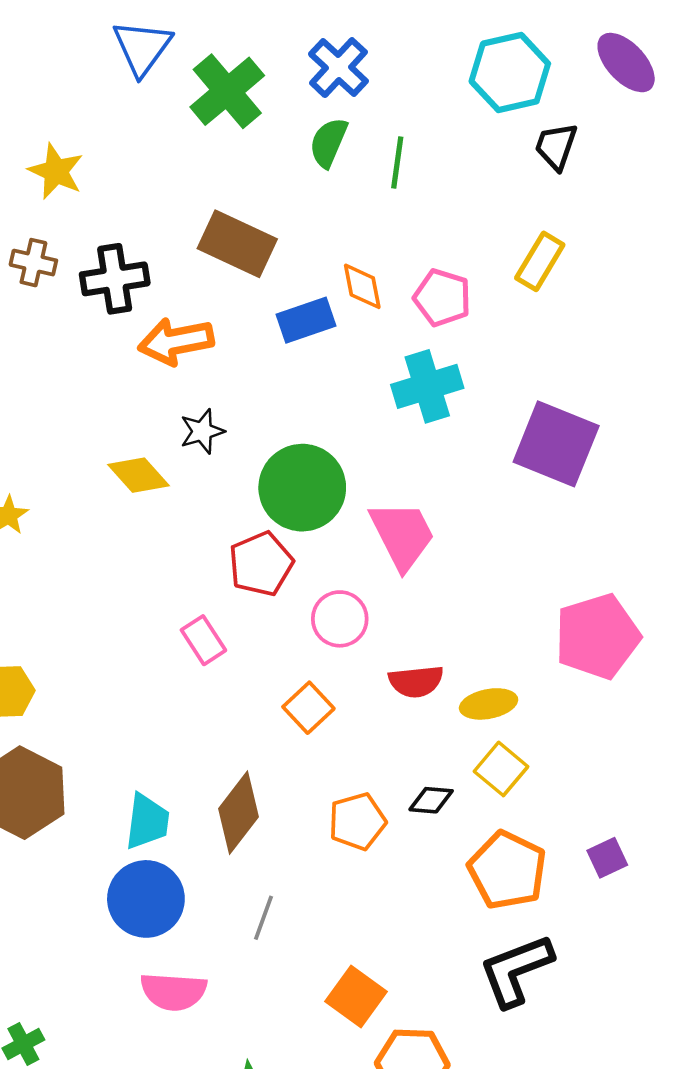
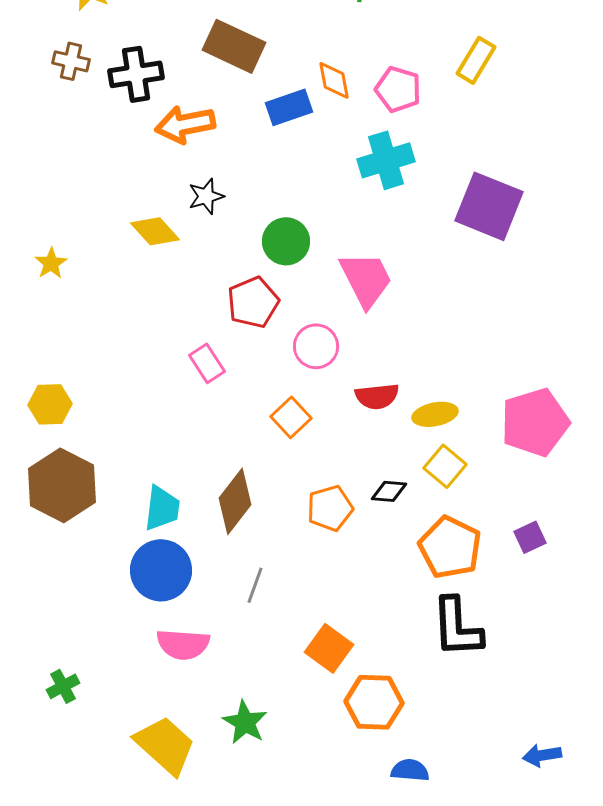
green circle: (302, 488) -> (286, 241), size x0.7
pink pentagon: (597, 636) -> (535, 422), moved
black L-shape: (516, 970) -> (457, 627), turned -72

